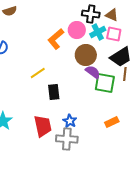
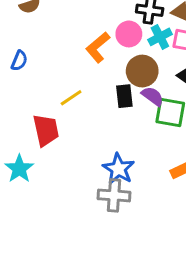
black rectangle: (54, 92) -> (124, 96), moved
blue star: (70, 121) -> (118, 169), size x1.5
red trapezoid: (43, 126) -> (46, 130), moved

